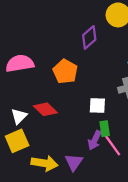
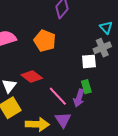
white square: (97, 106) -> (89, 61), moved
pink line: (112, 145) -> (58, 96), moved

